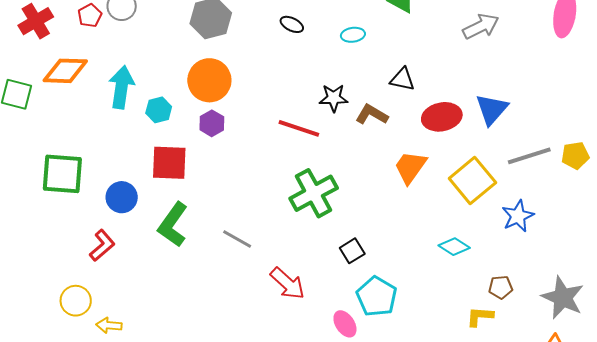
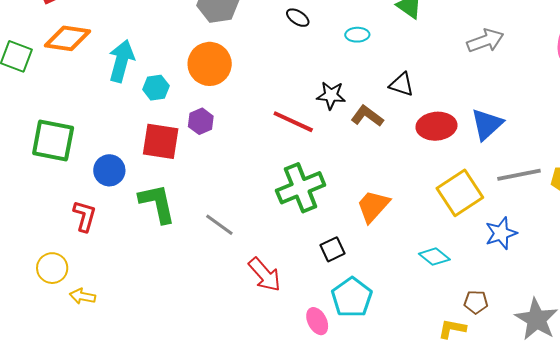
purple hexagon: (212, 123) -> (201, 121), moved
orange trapezoid: (410, 167) -> (373, 206), moved
green L-shape: (173, 225) -> (157, 203), turned 126
red L-shape: (102, 245) -> (85, 216), turned -40

